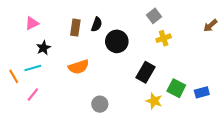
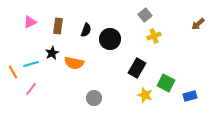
black semicircle: (97, 24) -> (86, 30), moved
brown rectangle: (75, 28) -> (58, 26), moved
black star: (43, 48) -> (52, 53), moved
orange semicircle: (79, 67) -> (74, 63), turned 30
blue rectangle: (202, 92) -> (190, 96), moved

